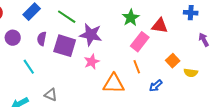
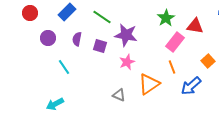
purple square: (65, 46) -> (100, 46), size x0.6
orange triangle: (114, 84) -> (149, 84), turned -35
blue arrow: (156, 86) -> (191, 86), size x1.5
gray triangle: (51, 95) -> (119, 95), moved

